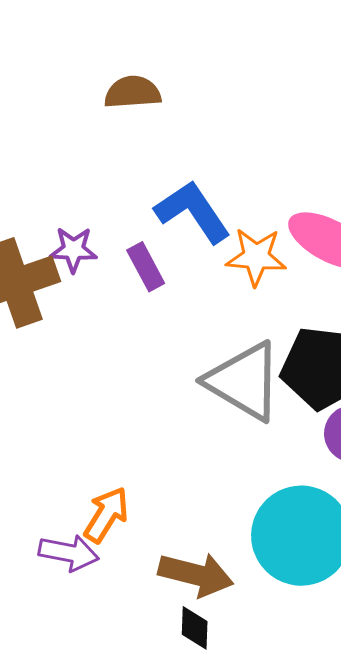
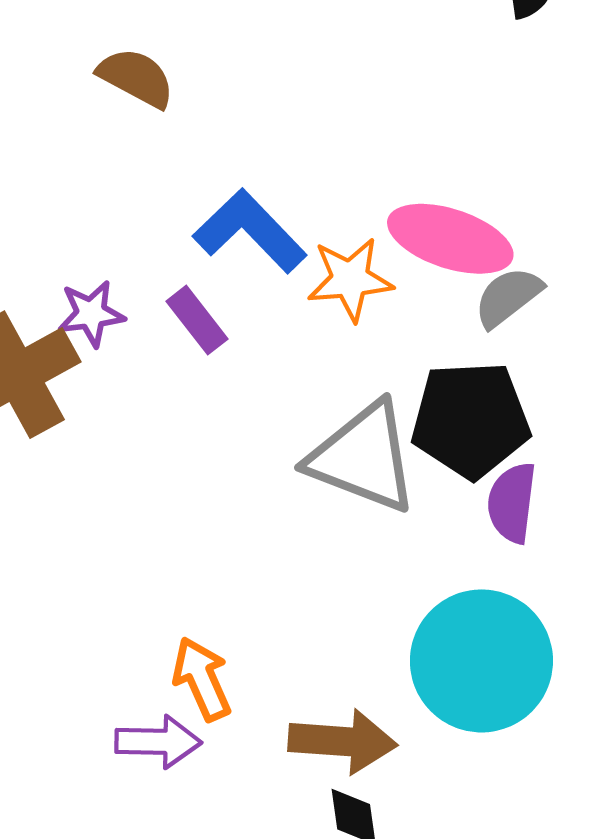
brown semicircle: (133, 92) -> (136, 78), turned 42
orange arrow: (106, 515) -> (202, 679), turned -46

